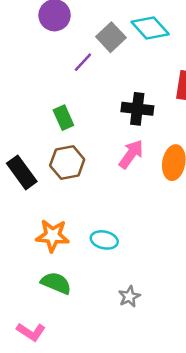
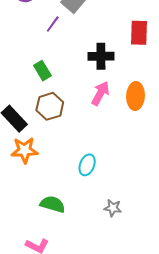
orange star: (53, 236) -> (25, 150), moved
cyan ellipse: (104, 240) -> (87, 165), turned -75
gray star: (129, 297) -> (113, 208), turned -30

